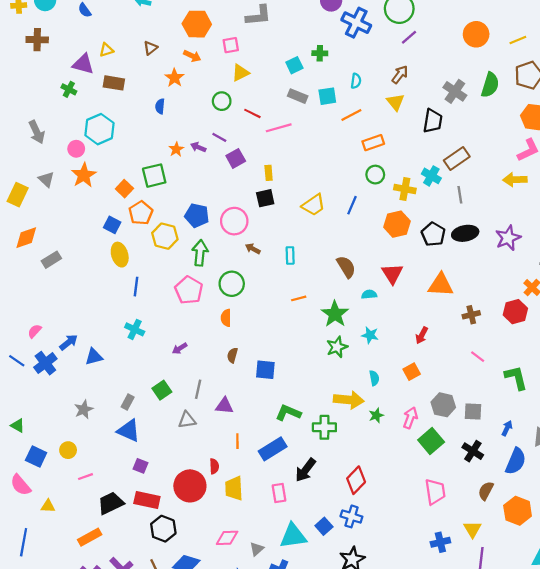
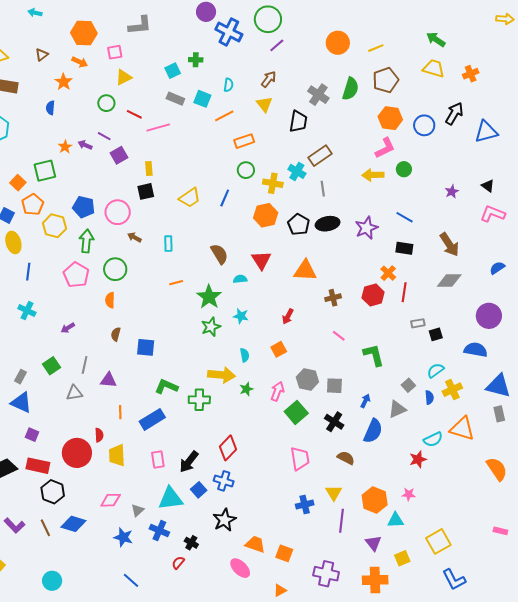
cyan square: (327, 96) -> (202, 99), turned 30
black arrow: (306, 470) -> (189, 462), moved
brown semicircle: (486, 491) -> (346, 458), turned 90
orange hexagon: (518, 511) -> (375, 500), moved

